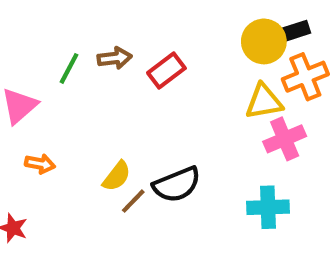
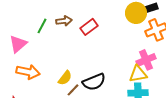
yellow triangle: (264, 102) -> (138, 74), moved
orange arrow: (40, 164) -> (28, 72), size x1.6

